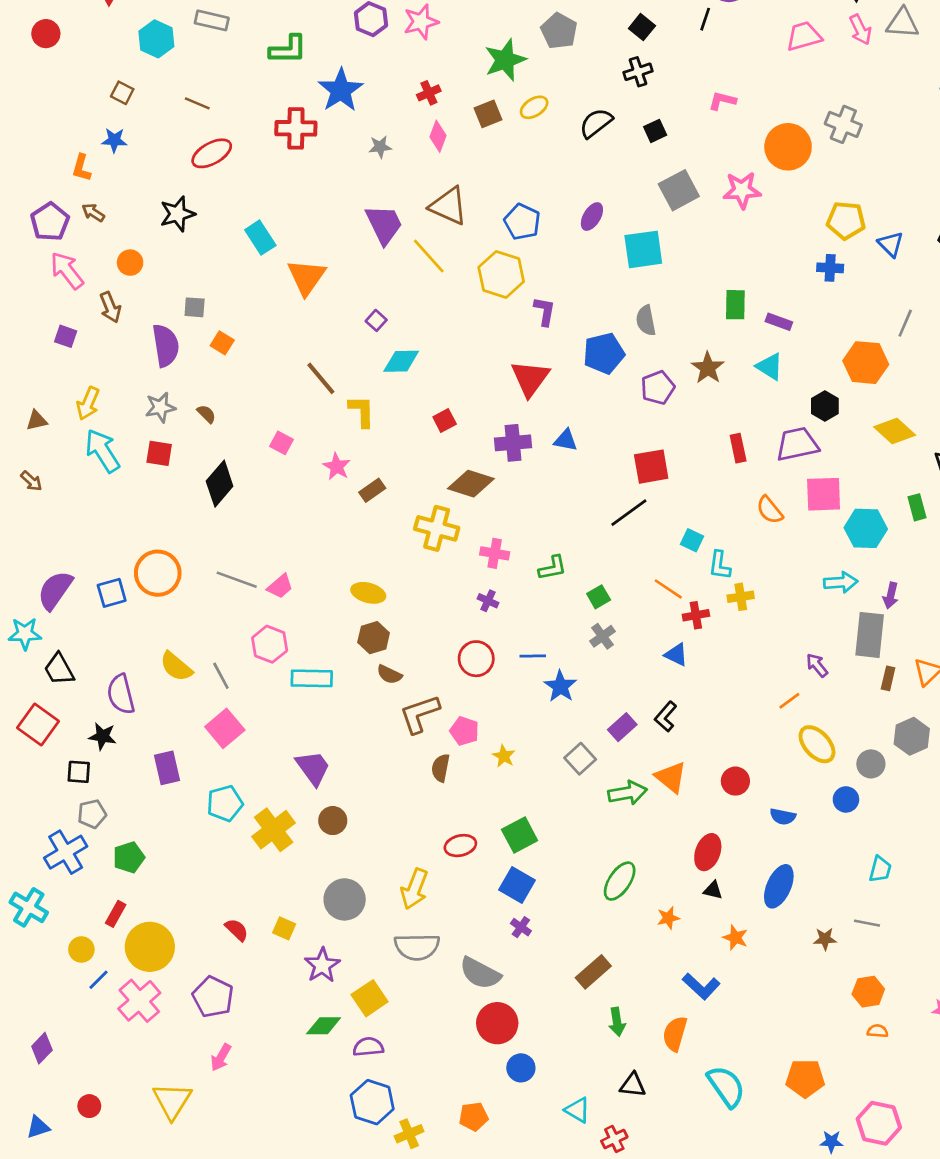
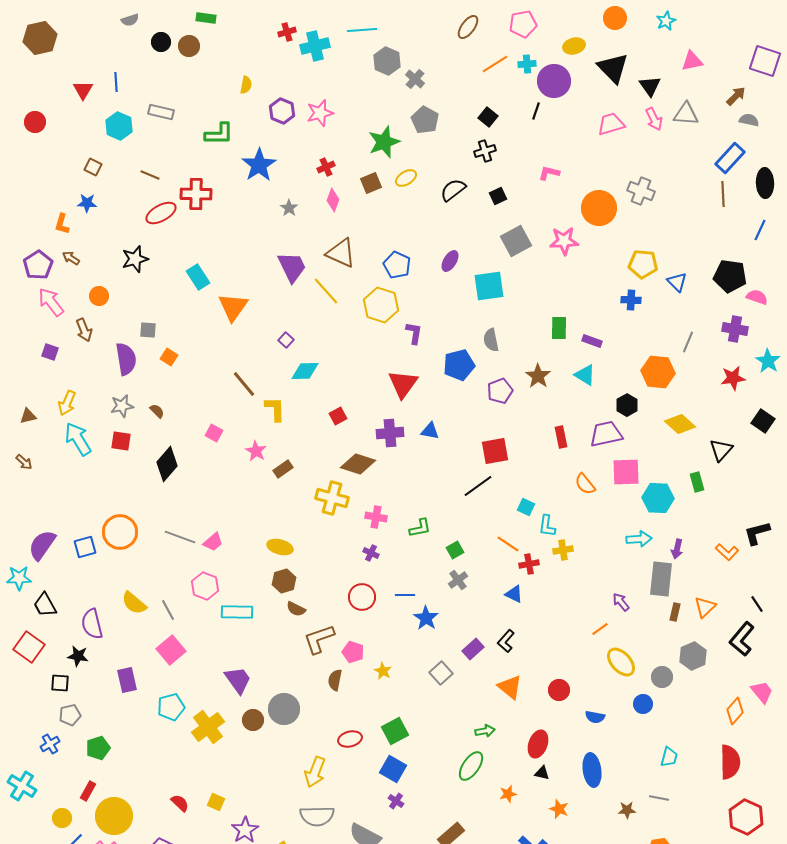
red cross: (296, 128) -> (196, 194), moved
gray star: (380, 147) -> (289, 208), turned -30
green arrow: (628, 793) -> (485, 731), moved, size x0.7
blue cross: (66, 852) -> (50, 744), size x0.6
blue ellipse: (779, 886) -> (592, 770), turned -32
gray circle: (345, 899) -> (284, 709), moved

